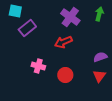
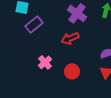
pink cross: (38, 66) -> (45, 62), turned 32

